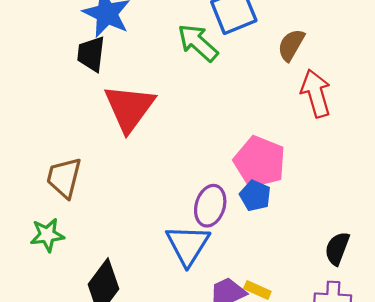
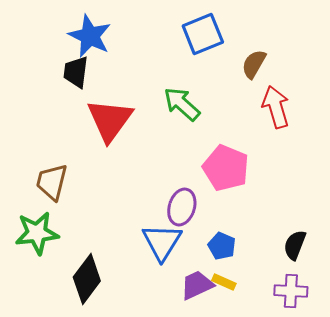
green arrow: (198, 43) -> (182, 104), moved
blue pentagon: (255, 196) -> (222, 246), moved
green star: (47, 235) -> (37, 233), size x1.4

